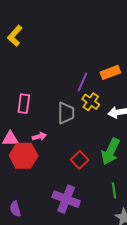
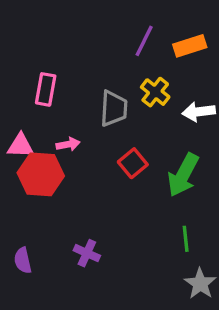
purple line: (82, 82) -> (144, 41), moved
red square: (80, 160) -> (133, 163), moved
purple cross: (66, 199) -> (87, 253), moved, size x0.6

